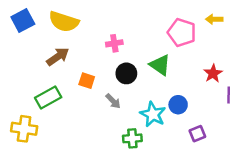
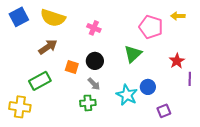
pink cross: (114, 43) -> (94, 28), moved, turned 32
green triangle: (160, 65) -> (133, 54), turned 42
black circle: (126, 73) -> (95, 61), moved
green cross: (132, 138) -> (88, 103), moved

